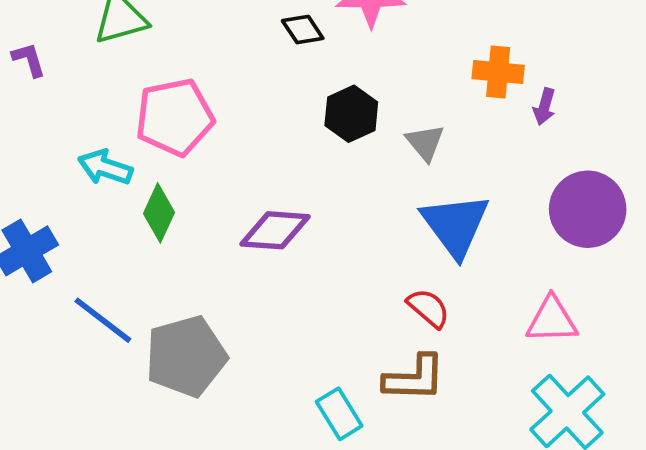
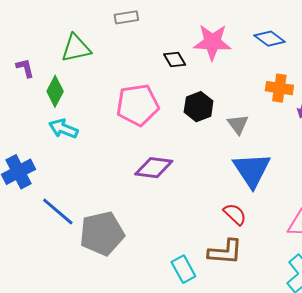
pink pentagon: (175, 117) -> (138, 105), moved
green diamond: (159, 213) -> (55, 91), moved

